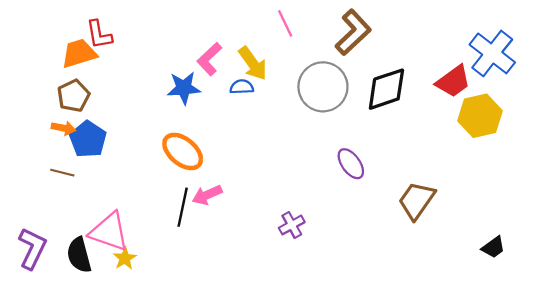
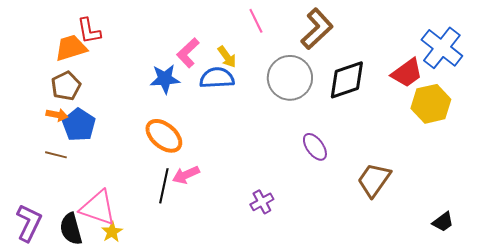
yellow arrow: (253, 63) -> (227, 57), size x0.7
blue semicircle: (242, 87) -> (217, 78), size x1.6

